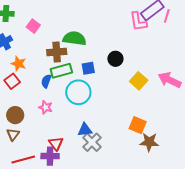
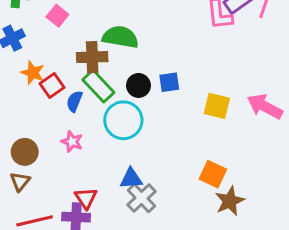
black circle: (115, 59) -> (138, 85), moved
blue square: (88, 68) -> (169, 82), moved
green rectangle: (61, 71) -> (98, 86), turned 60
red square: (12, 81) -> (52, 86), moved
yellow square: (139, 81) -> (217, 106), turned -30
brown star: (149, 142) -> (230, 201), turned -30

